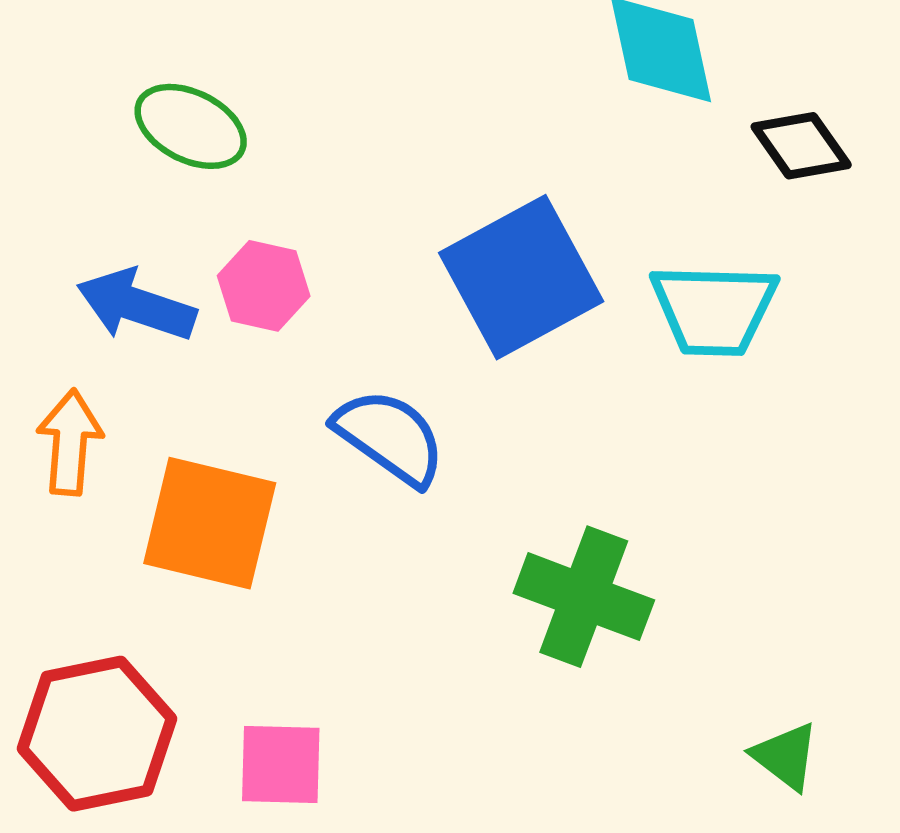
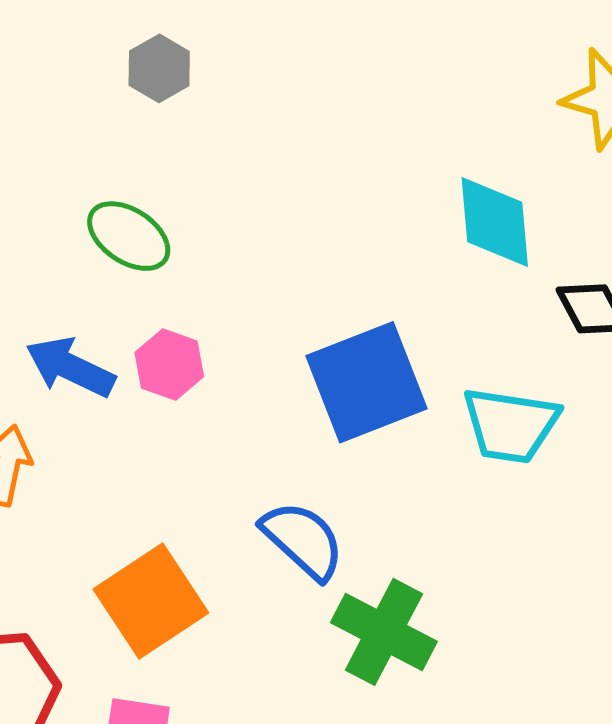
blue semicircle: (390, 437) -> (303, 540), moved
orange square: (210, 523) -> (151, 601), moved, turned 36

